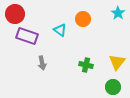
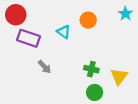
yellow triangle: (117, 62) -> (119, 76), moved
gray arrow: (42, 63) -> (45, 67), turned -32
green circle: (113, 87) -> (95, 92), moved

